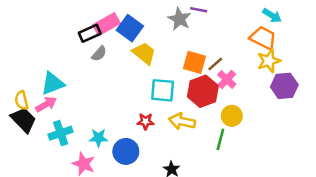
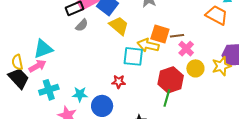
yellow star: (269, 61) -> (221, 66), moved
brown line: (215, 64) -> (177, 36), turned 32
red hexagon: (203, 91) -> (171, 80), moved
yellow circle: (232, 116) -> (195, 68), moved
yellow arrow: (182, 121) -> (148, 45), moved
green line: (220, 139) -> (167, 98), moved

